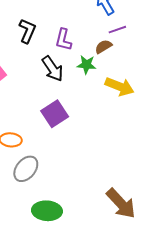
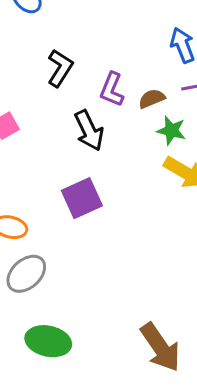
brown semicircle: (103, 47) -> (152, 99), moved
green star: (86, 65) -> (171, 131), moved

